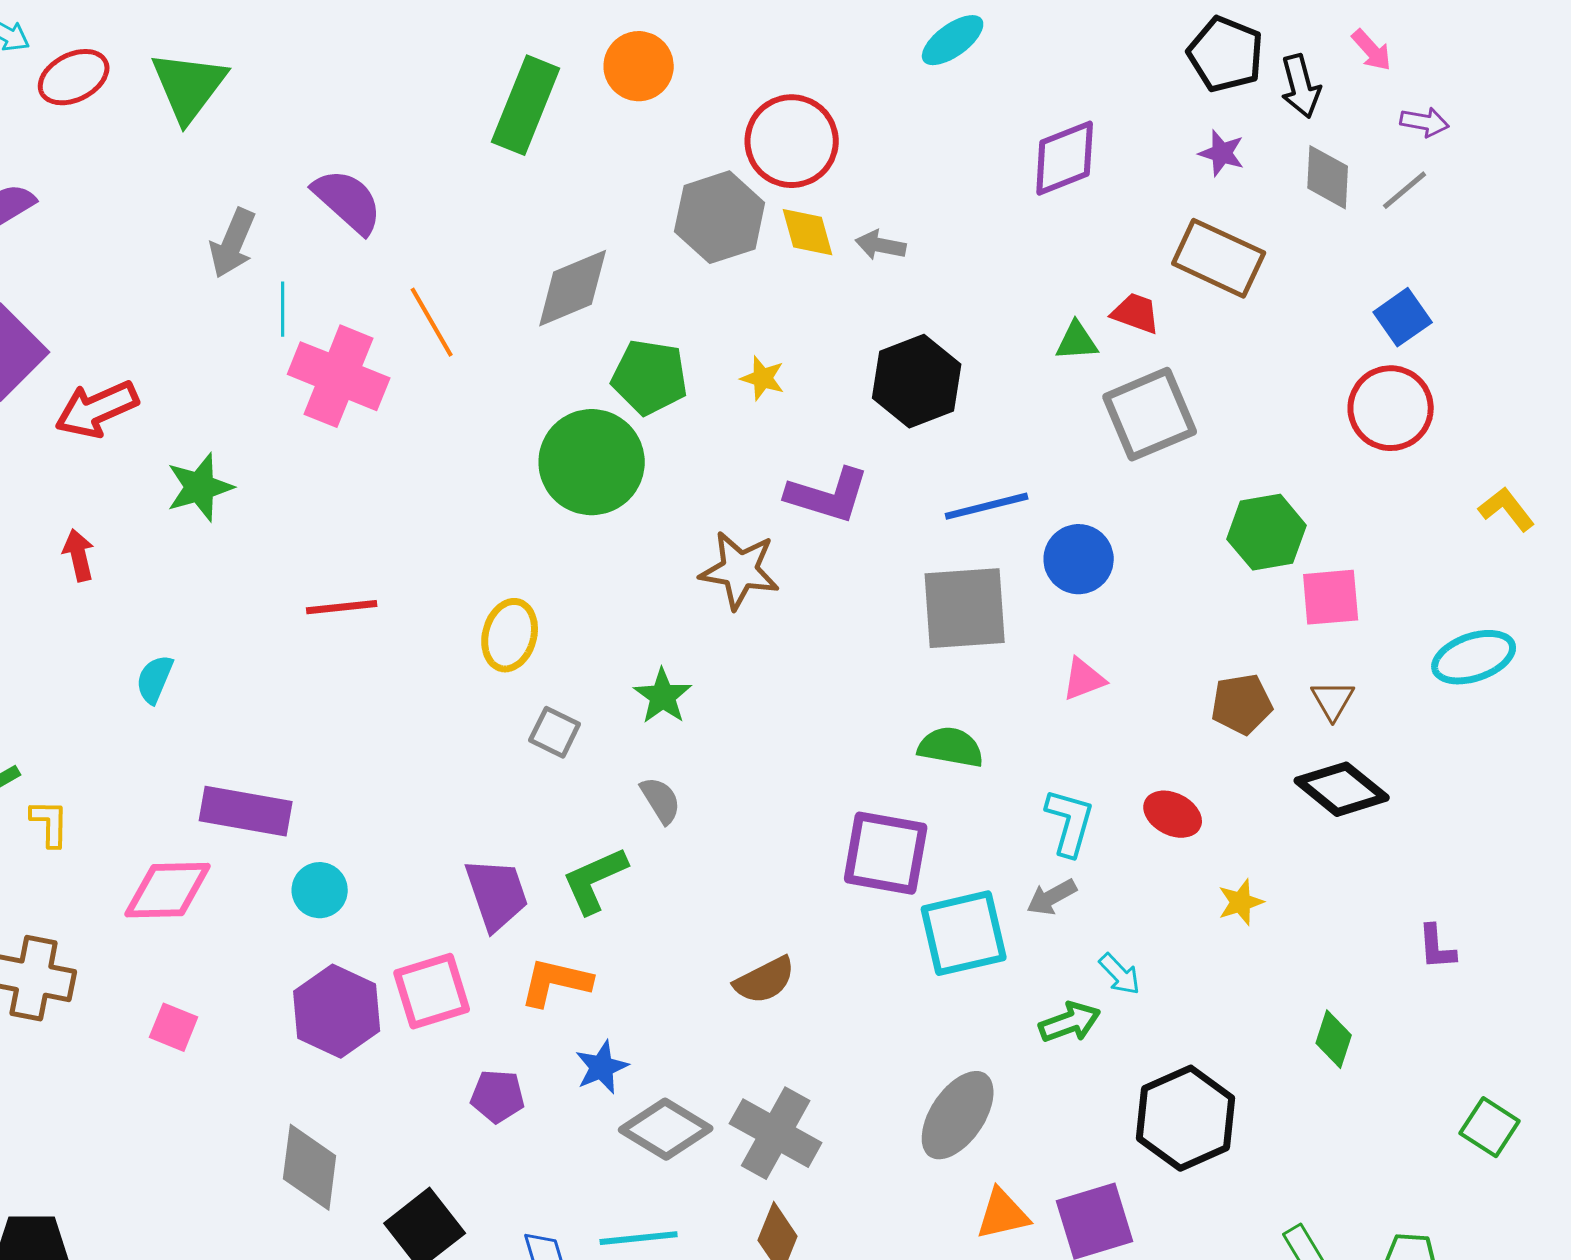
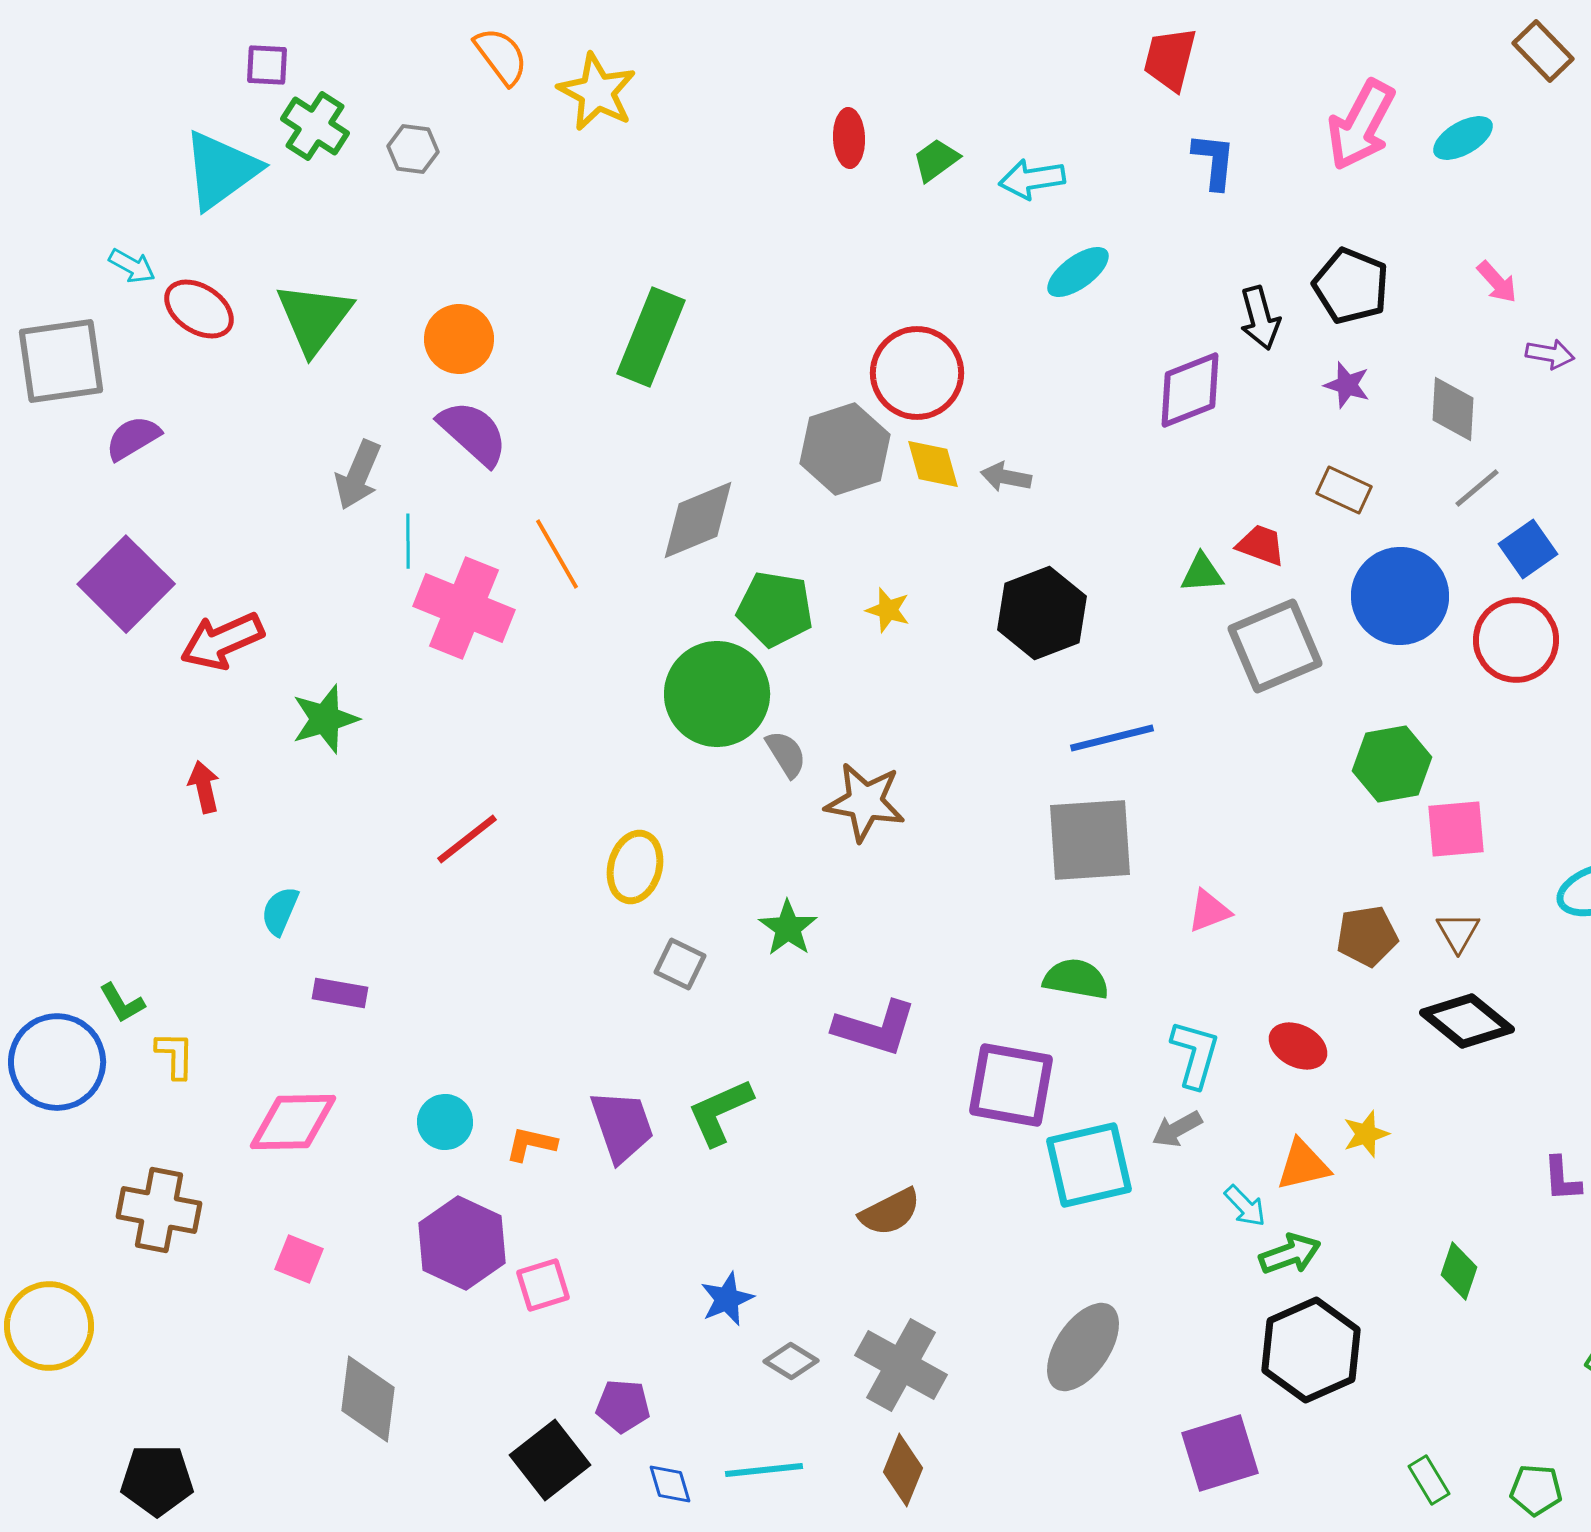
orange circle: (639, 66) -> (459, 339), moved
red ellipse: (74, 77) -> (199, 309), turned 60
black arrow: (1301, 86) -> (1260, 318), moved
gray line: (1405, 190) -> (1477, 488), moved
brown rectangle: (1219, 258) -> (1344, 490), size x0.6
purple L-shape: (828, 495) -> (875, 1028), moved
blue circle: (1079, 559) -> (1400, 596), moved, size x1.4
red line: (342, 607) -> (467, 839), turned -32
gray semicircle: (661, 800) -> (786, 754), moved
purple rectangle: (246, 811) -> (340, 993), moved, size x0.6
orange L-shape: (556, 982) -> (531, 1144), moved, size x0.7
pink square: (432, 991) -> (543, 1285), moved, size x0.7
green arrow: (1070, 1022) -> (1290, 1254), moved
purple pentagon: (498, 1096) -> (623, 1406), moved
gray diamond: (666, 1129) -> (791, 1361), size x0.6
gray diamond: (310, 1167) -> (368, 1399), moved
orange triangle: (1003, 1214) -> (1303, 1165), moved

